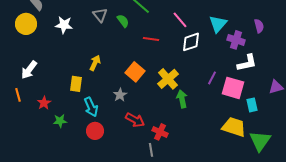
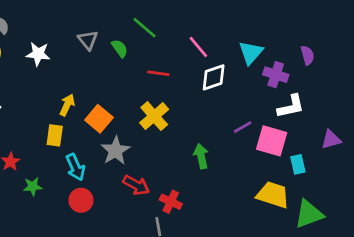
yellow arrow: (95, 63) -> (67, 105), moved
orange square: (135, 72) -> (99, 119), moved
purple line: (212, 78) -> (243, 127), turned 32
yellow cross: (168, 79) -> (154, 116), moved
gray star: (120, 95) -> (115, 151), size x1.5
green triangle: (260, 141) -> (309, 214), turned 35

